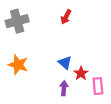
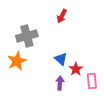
gray cross: (17, 21) -> (27, 36), moved
orange star: (18, 65) -> (17, 61), turned 30

